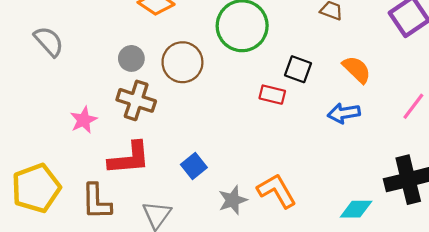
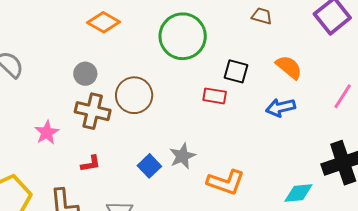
brown circle: (182, 62) -> (134, 95), moved
red L-shape: (129, 158) -> (91, 164), size x0.5
orange L-shape: (277, 191) -> (226, 182), turned 144
gray star: (233, 200) -> (182, 156), moved

